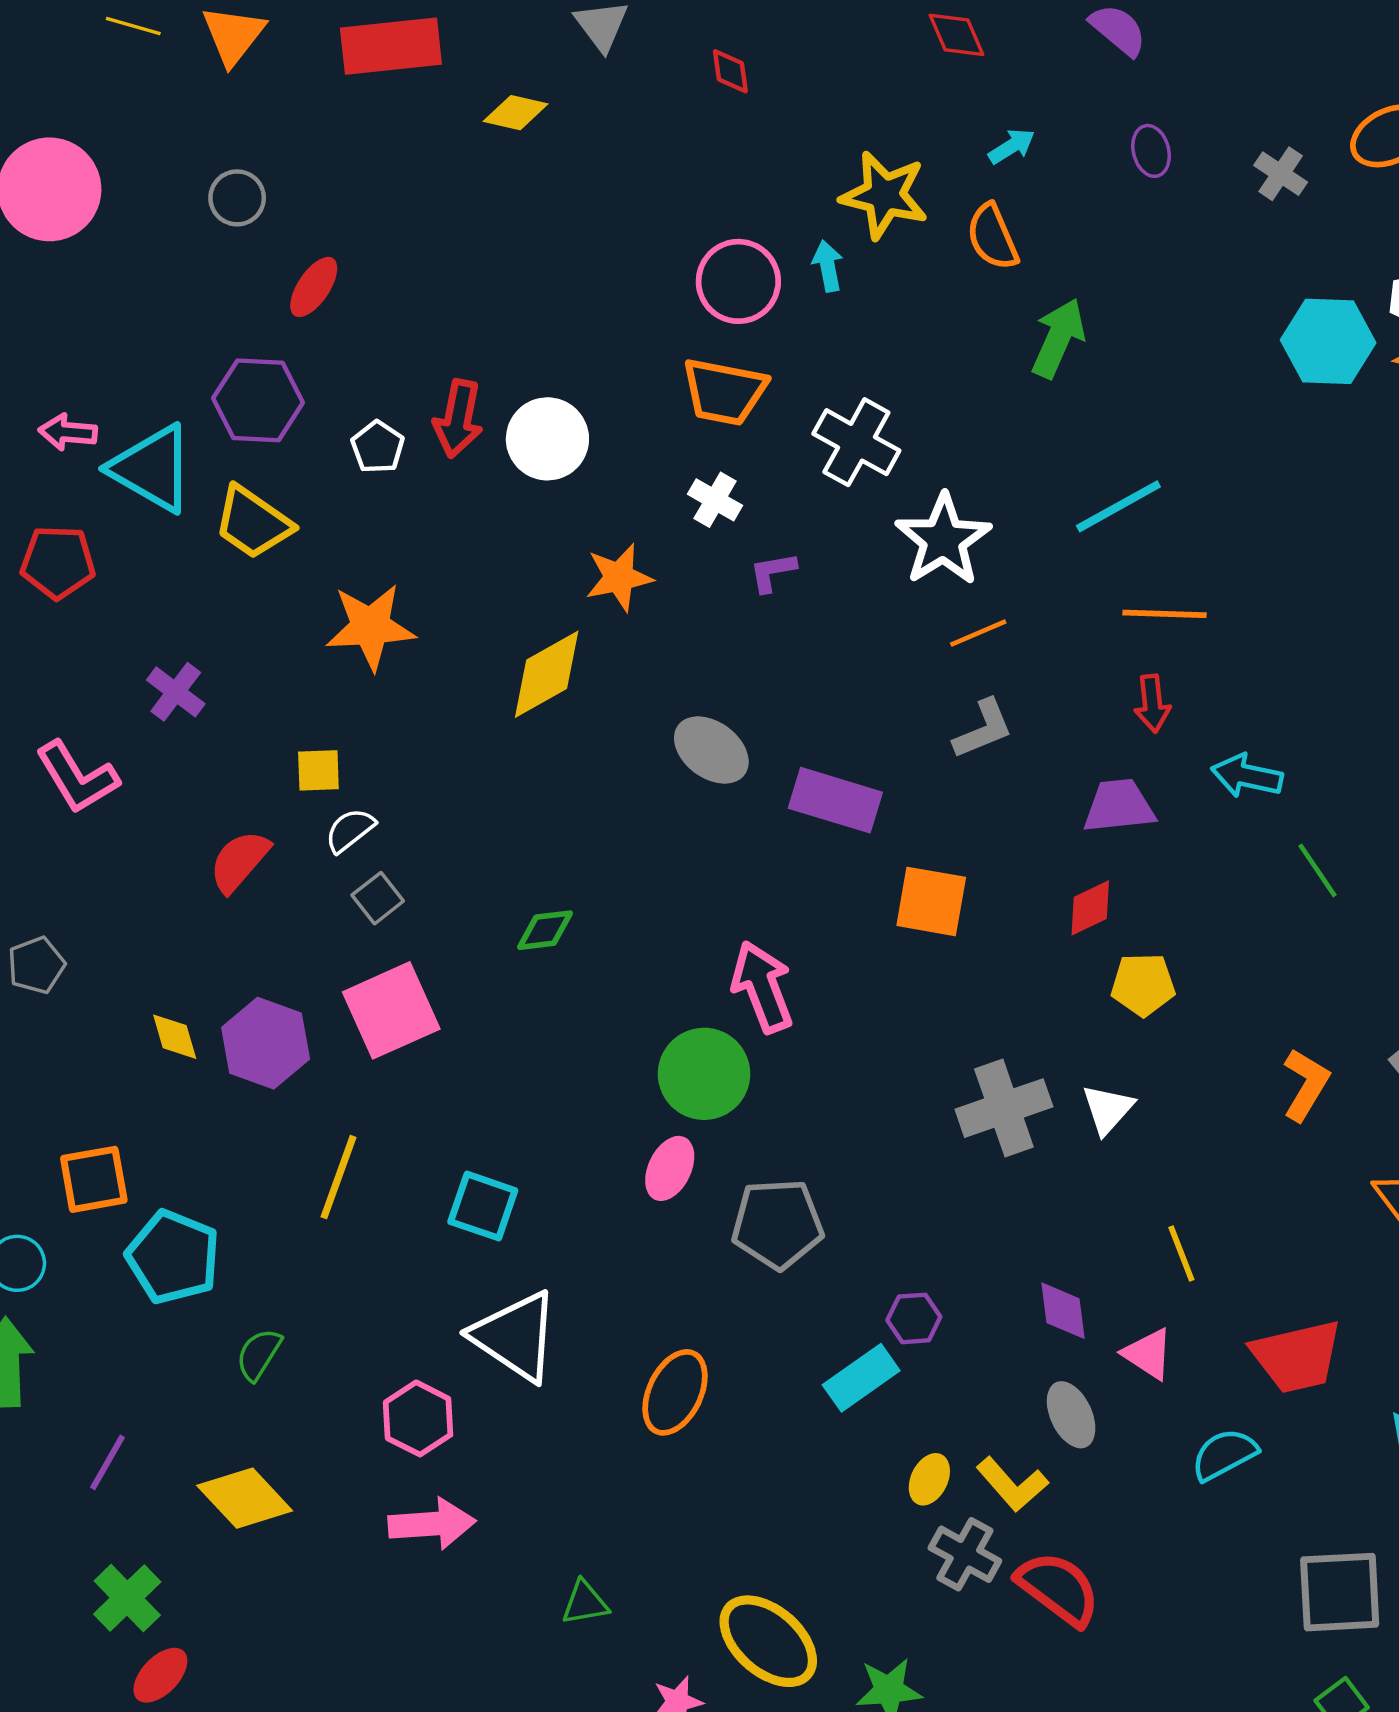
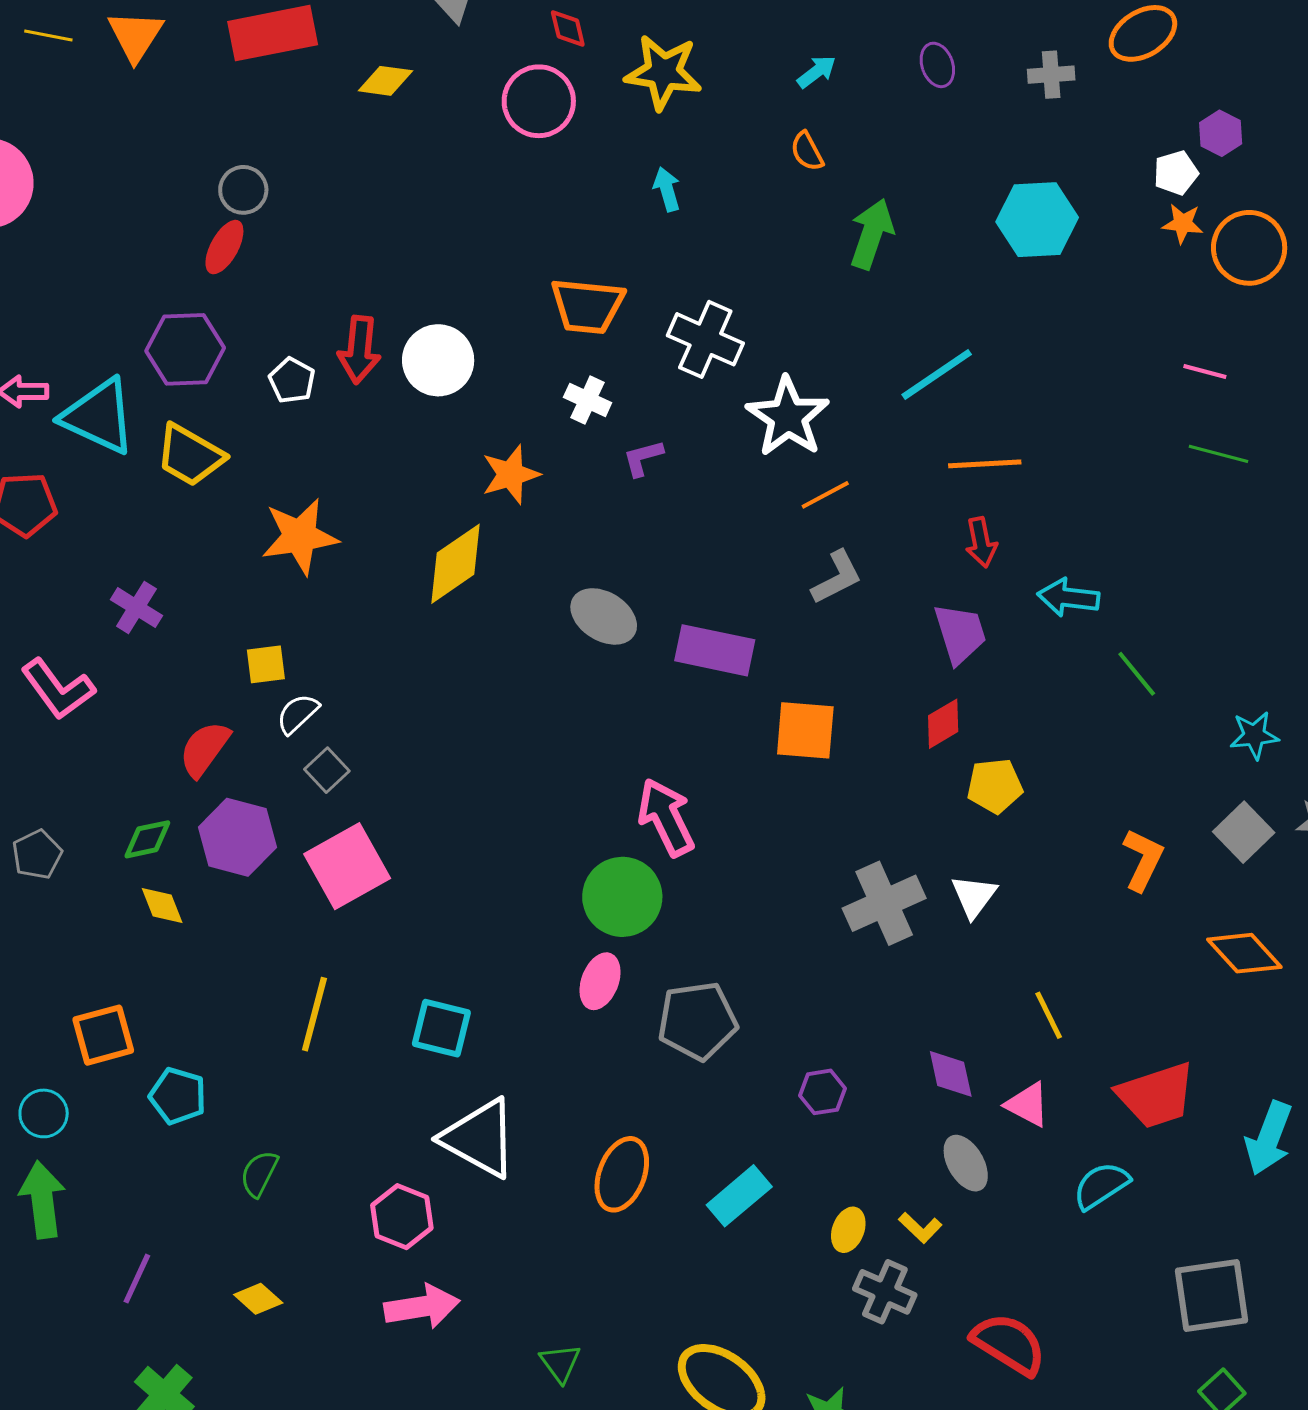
gray cross: (1281, 174) -> (1051, 75), turned -33
yellow star: (884, 195) -> (663, 72), moved
gray circle: (237, 198) -> (243, 190), moved
orange semicircle: (992, 237) -> (807, 151), size x0.7
pink circle: (738, 281) -> (539, 101), moved
cyan hexagon: (1328, 341) -> (1037, 220), moved
purple trapezoid: (1119, 806) -> (960, 634), turned 84
green diamond: (545, 930) -> (147, 839), moved
purple hexagon: (266, 1043) -> (237, 837), moved
cyan pentagon: (173, 1257) -> (178, 1096), size x0.7
cyan rectangle: (861, 1378) -> (739, 1196), moved
yellow L-shape: (1012, 1484) -> (920, 1228), size x0.7
yellow diamond: (245, 1498) -> (258, 1299), size x0.6
red semicircle: (1058, 1589) -> (1009, 1344), moved
green triangle: (585, 1603) -> (560, 1363), turned -51

